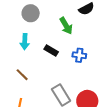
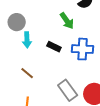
gray circle: (31, 13) -> (17, 22), moved
blue cross: (79, 55) -> (83, 49), size x1.5

